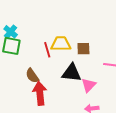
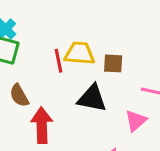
brown semicircle: (32, 76) -> (19, 95), moved
pink triangle: (89, 85) -> (136, 121), moved

